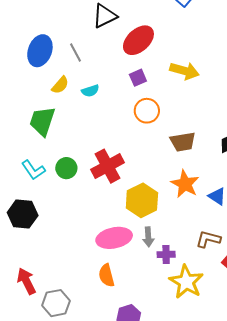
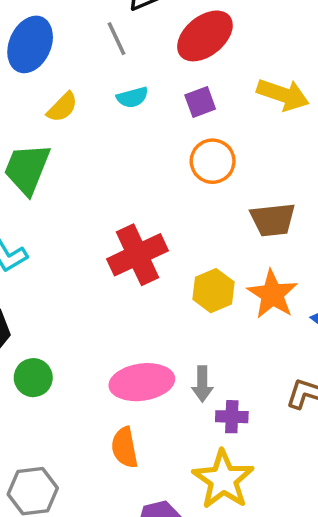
gray line: (76, 53) -> (116, 39), moved
cyan semicircle: (90, 91) -> (132, 97), moved
green circle: (66, 168) -> (33, 378), moved
yellow hexagon: (142, 200) -> (213, 291), moved, size x0.7
yellow star: (186, 282) -> (223, 480), moved

